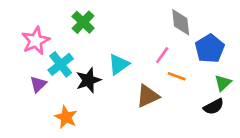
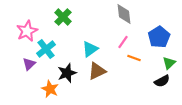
gray diamond: (181, 22) -> (124, 14), moved
black star: (88, 80) -> (67, 73), moved
brown triangle: (148, 96) -> (97, 71), moved

